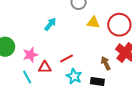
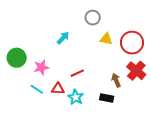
red triangle: (45, 67) -> (58, 89), moved
cyan star: (74, 76) -> (76, 97), moved
cyan line: (27, 77) -> (37, 89), turned -32

